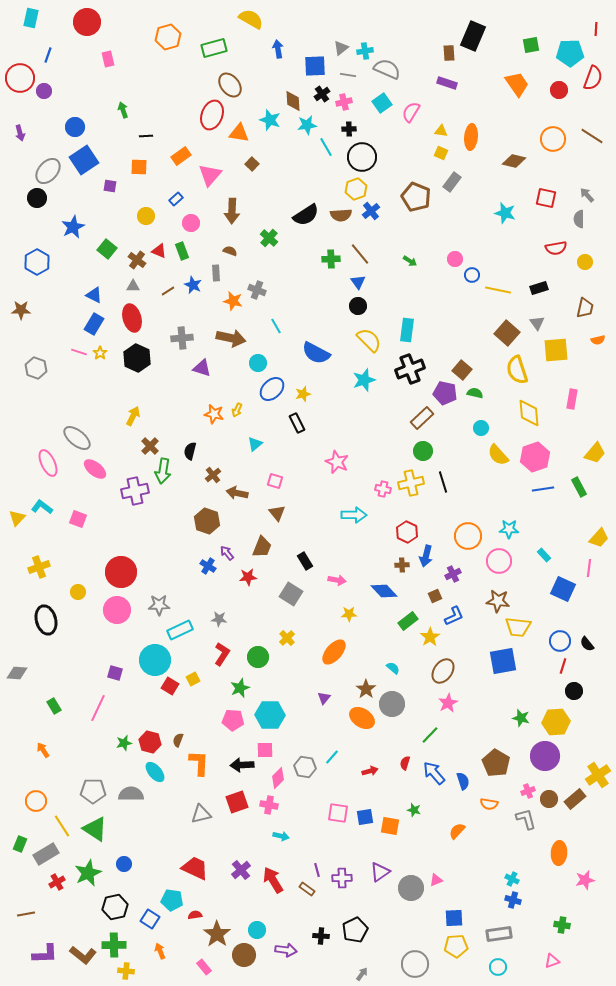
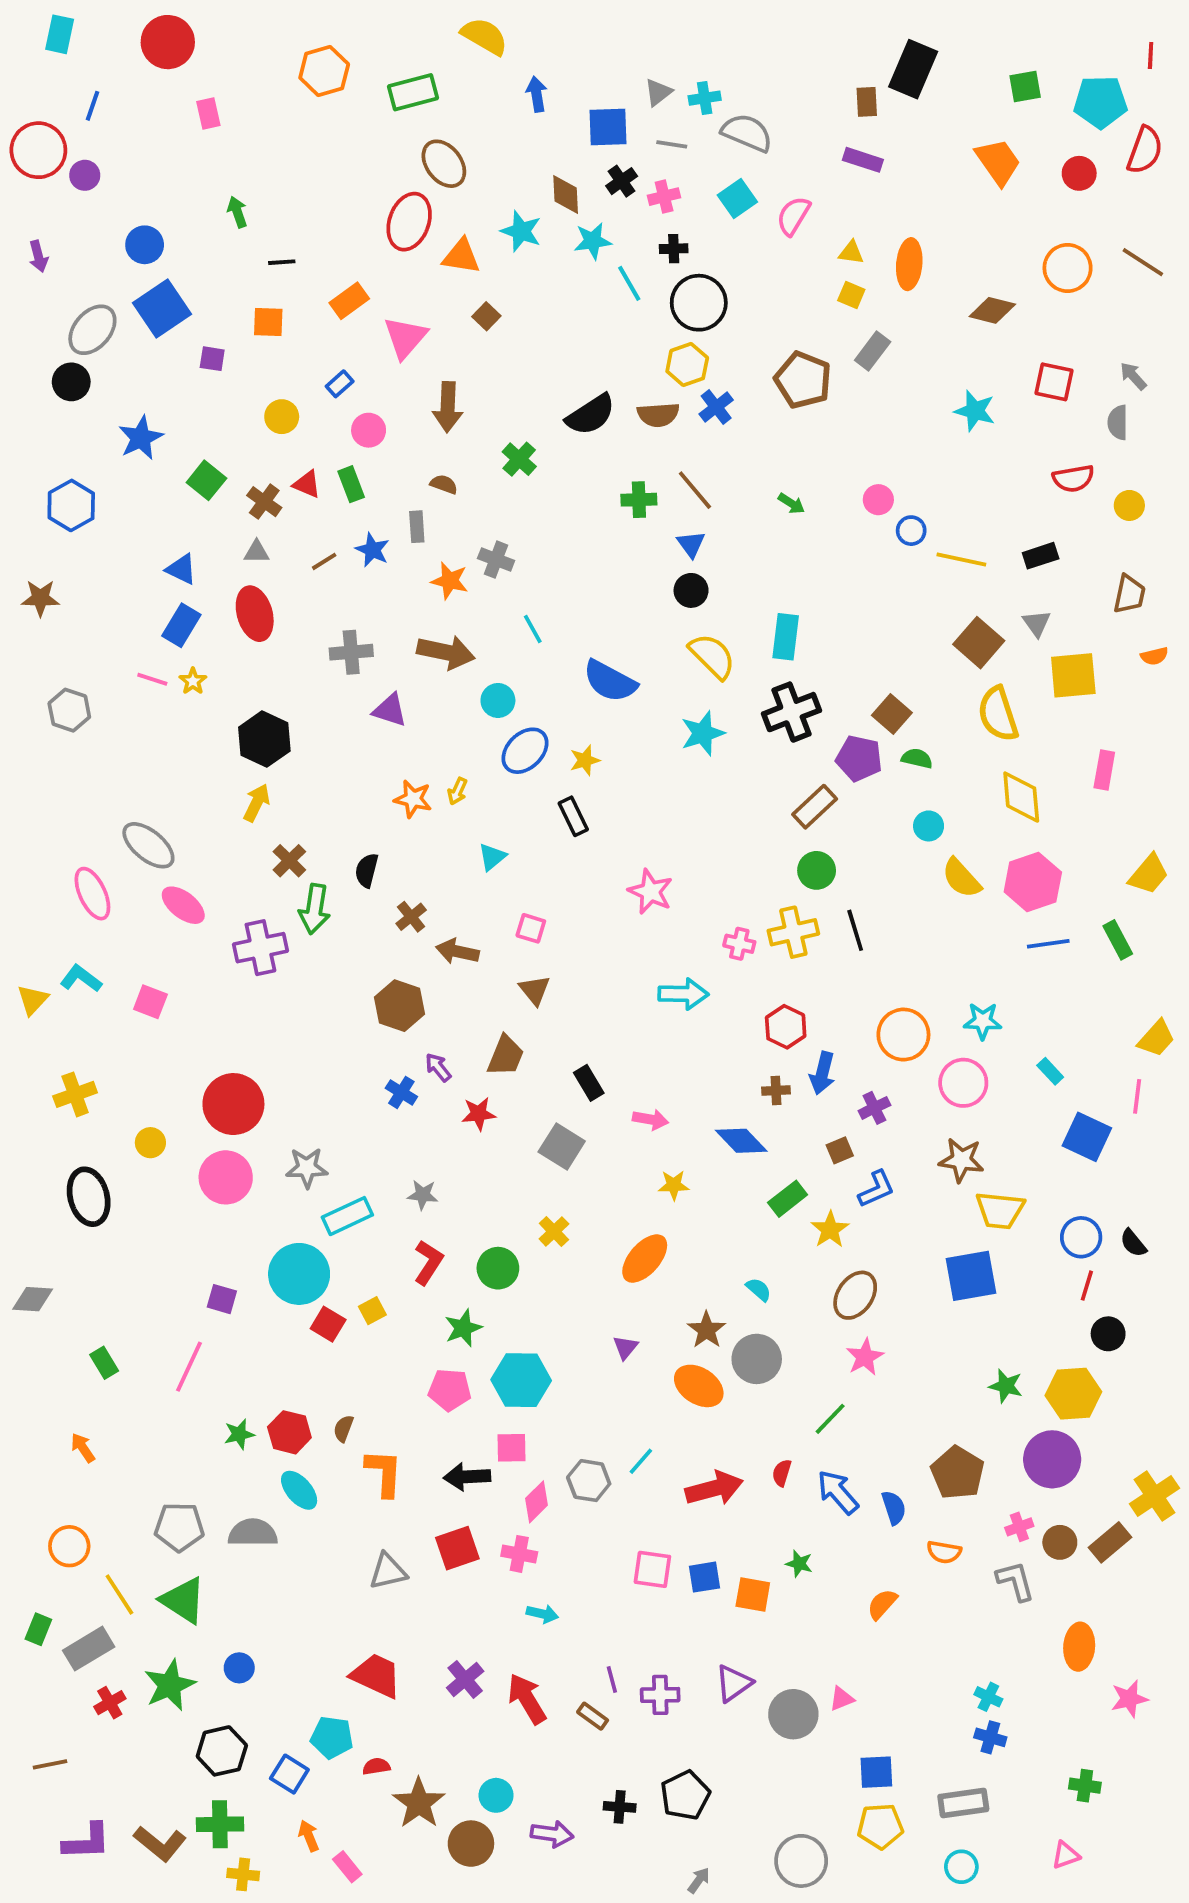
black hexagon: (137, 358) -> (264, 739), moved
red arrow: (370, 771) -> (714, 1488), size x1.8
pink rectangle: (204, 967) -> (347, 1867), moved

